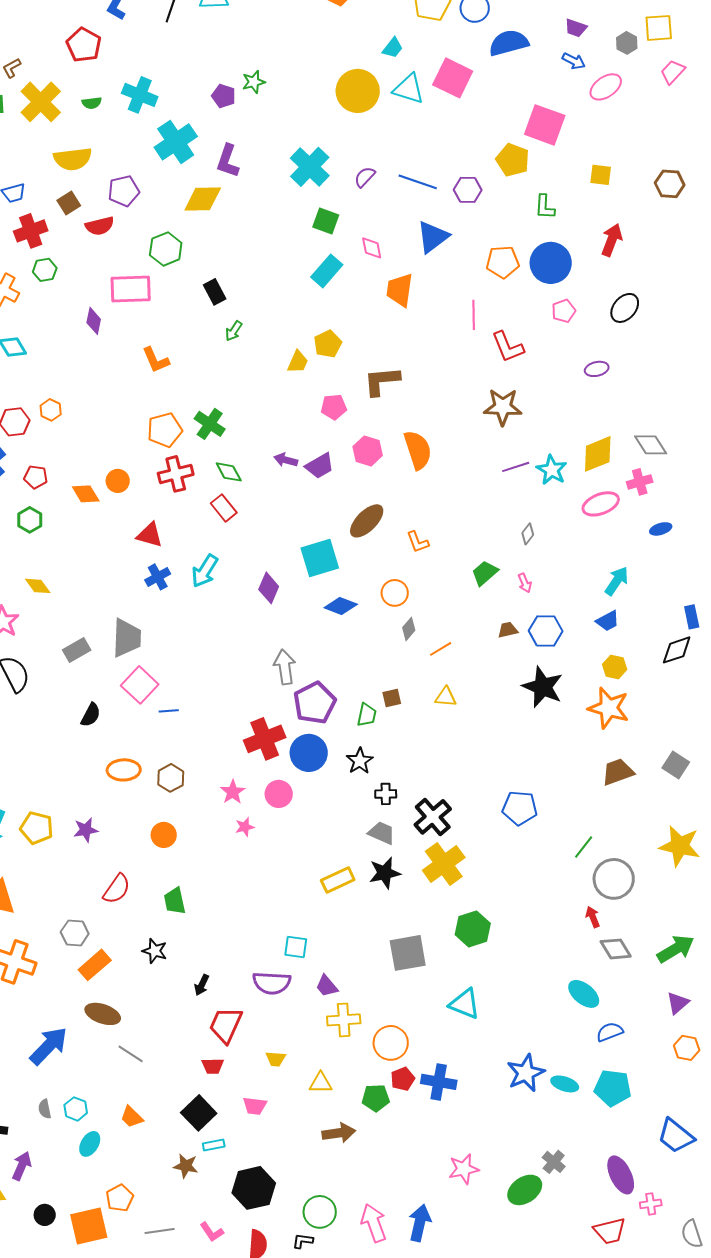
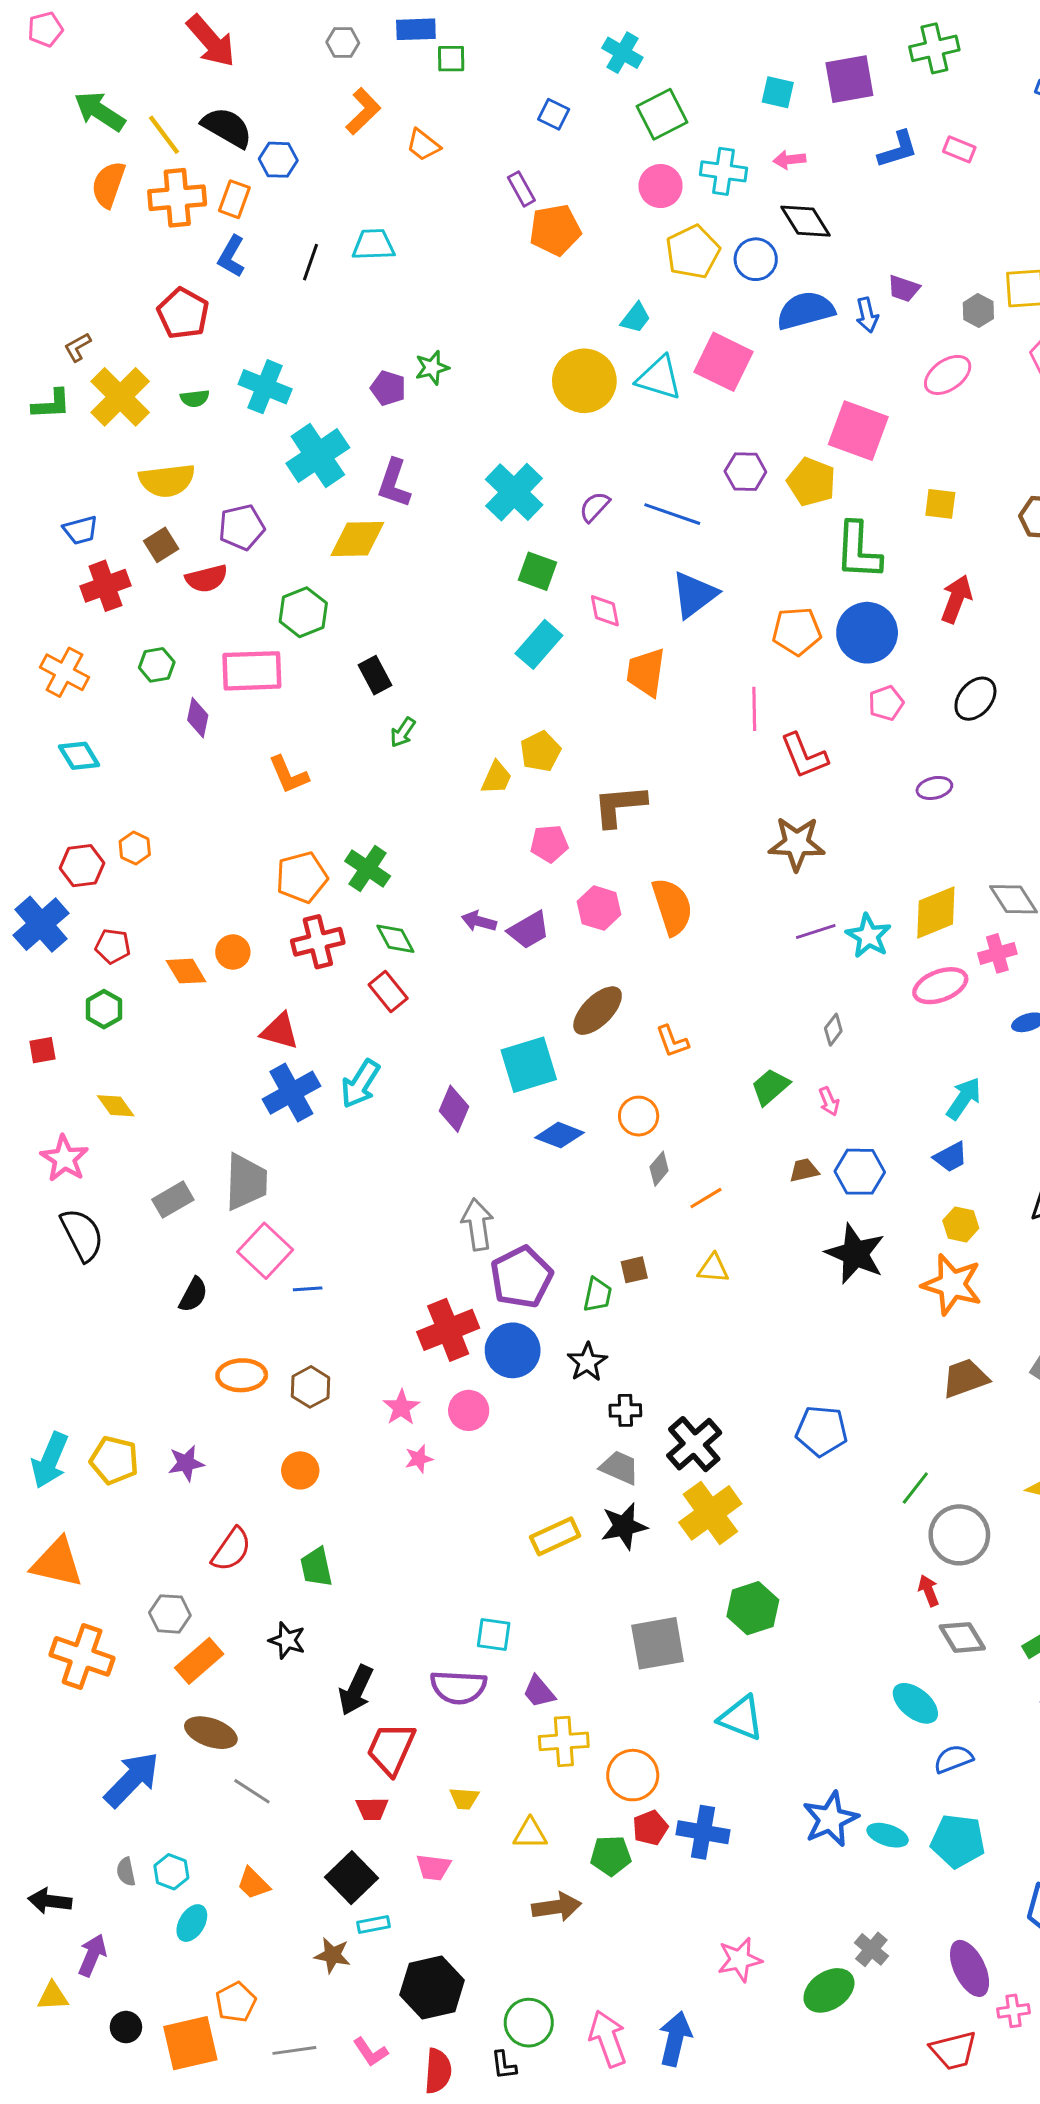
blue arrow: (574, 61) -> (867, 315), moved, turned 50
purple hexagon: (468, 190) -> (745, 472), moved
green L-shape: (545, 207) -> (858, 551), size x1.6
green hexagon: (45, 270) -> (157, 665), moved
blue cross: (158, 577) -> (291, 1093), size x1.5
black arrow: (202, 985) -> (356, 1690), size x1.6
black L-shape: (303, 1241) -> (504, 2065), turned -105

